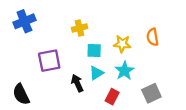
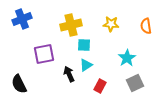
yellow cross: (80, 28) -> (71, 25), size x1.5
orange semicircle: (153, 37) -> (146, 26), moved
yellow star: (122, 44) -> (111, 24), moved
cyan star: (124, 71) -> (127, 58), moved

